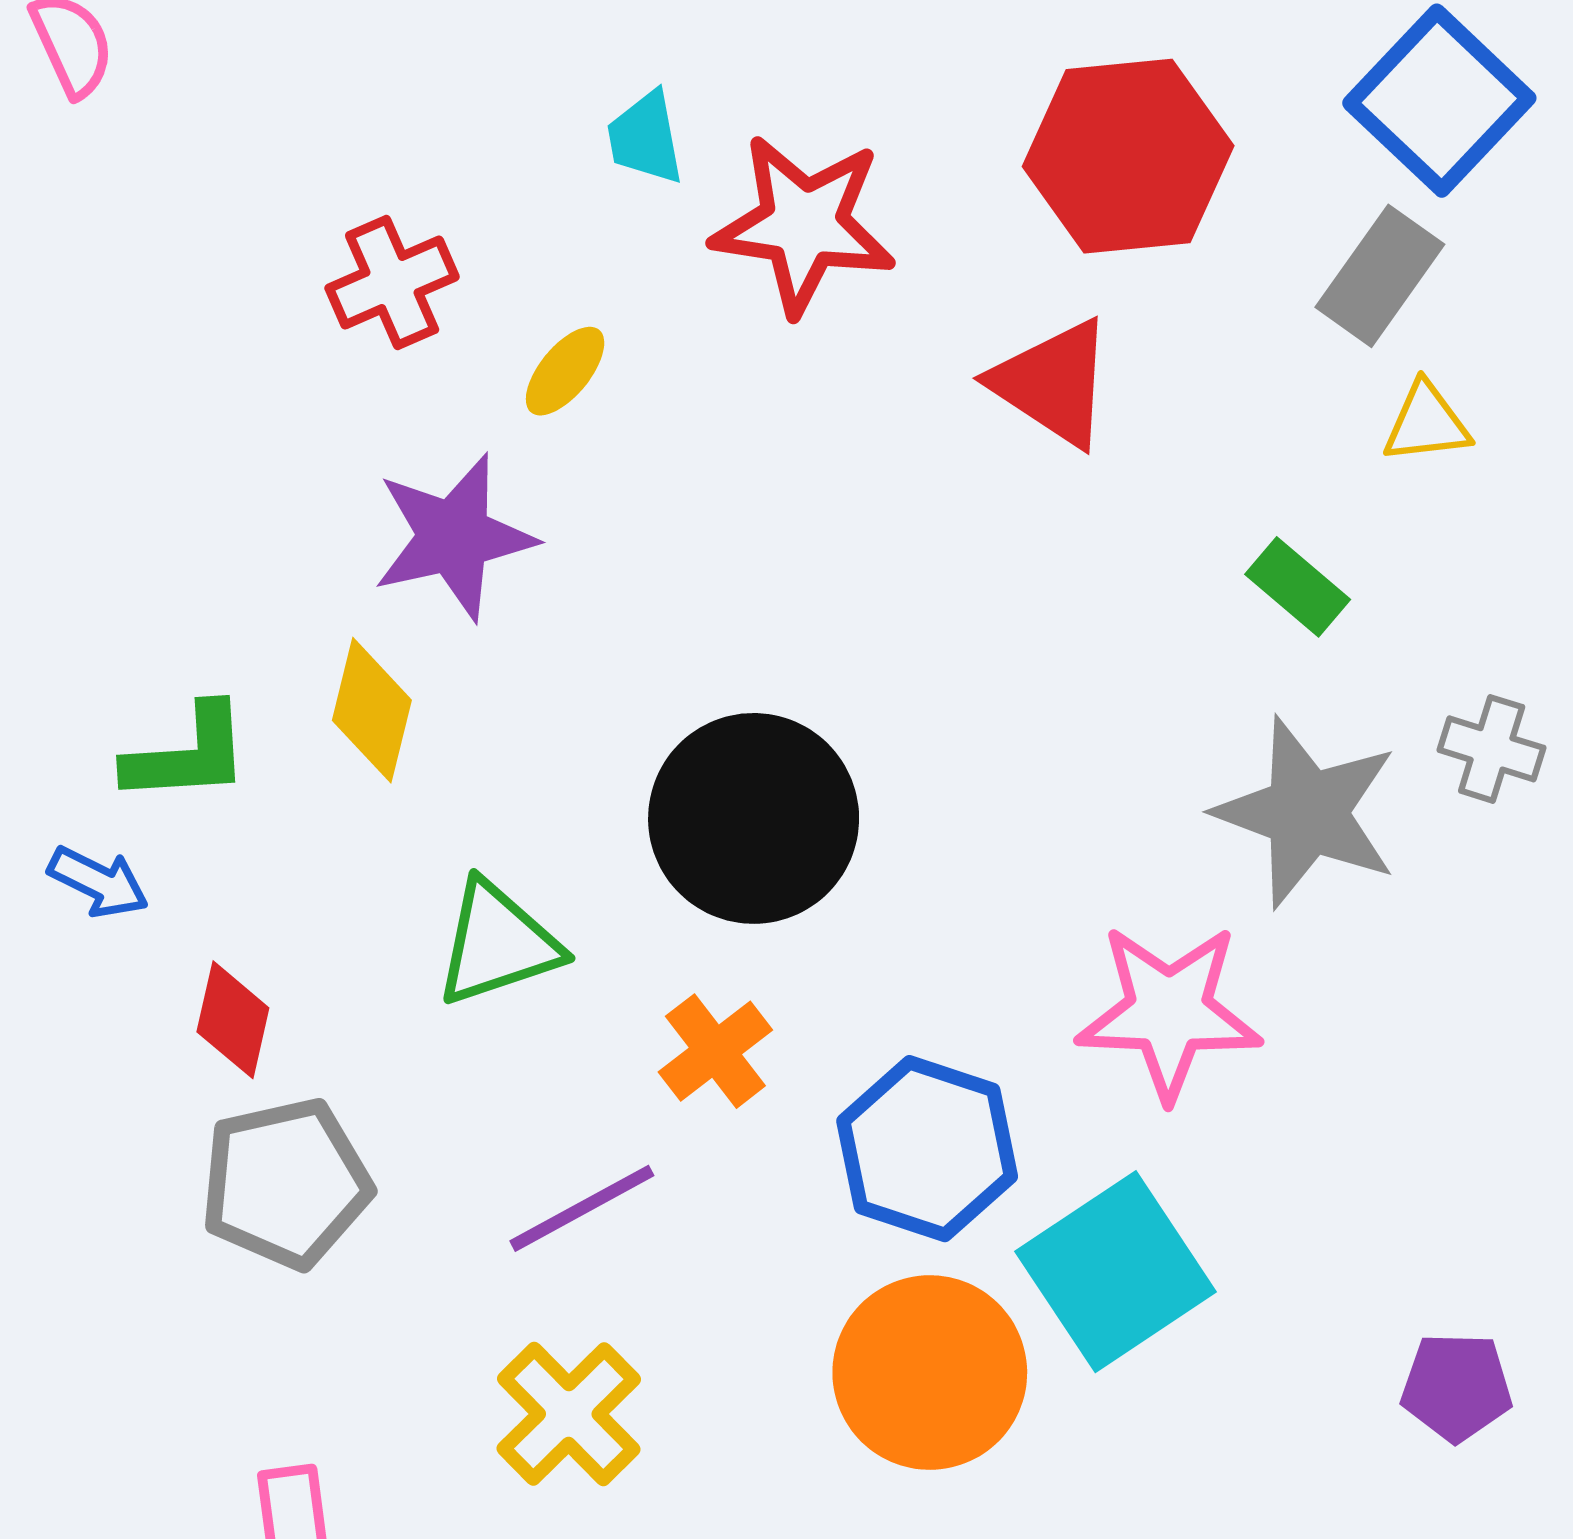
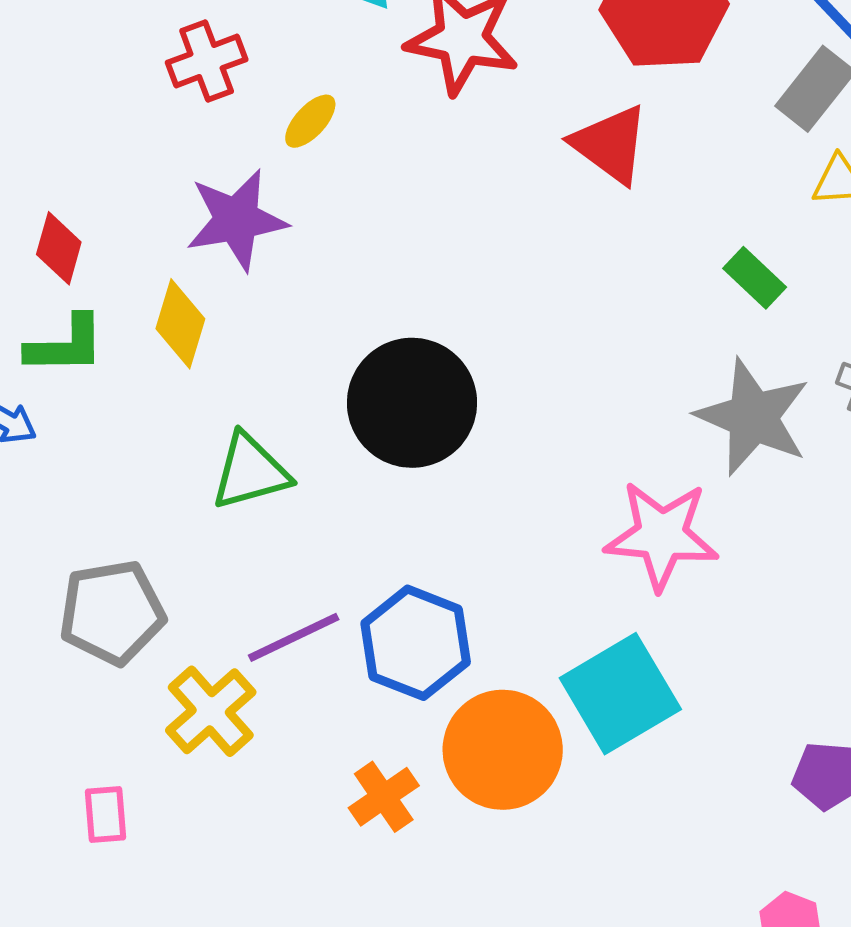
red diamond: (233, 1020) -> (59, 248), moved
orange cross: (715, 1051) -> (384, 797), moved
blue hexagon: (927, 1149) -> (416, 643), moved
yellow cross: (569, 1414) -> (211, 711), moved

